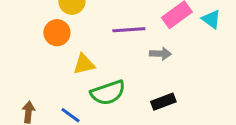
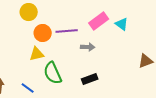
orange circle: (57, 33) -> (43, 33), moved
green semicircle: (108, 93) -> (53, 73), turned 85

